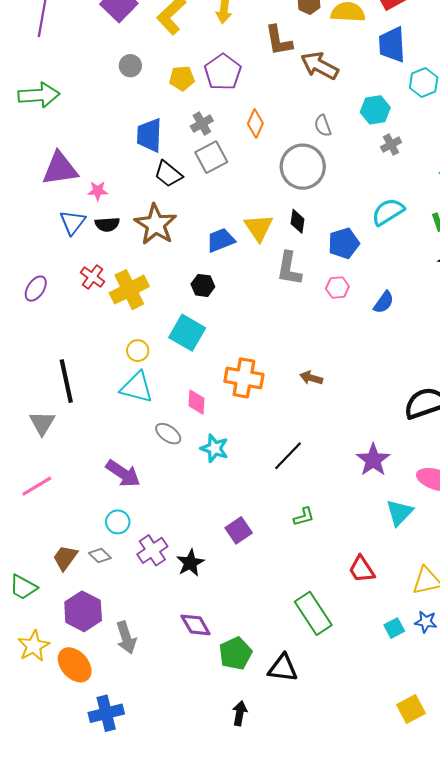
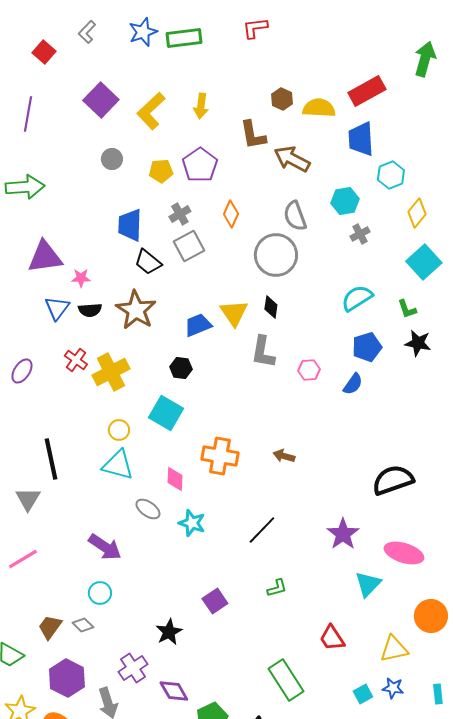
gray semicircle: (323, 126) -> (295, 216), size x1.4
blue pentagon: (344, 243) -> (367, 347), moved
purple cross: (152, 550) -> (133, 668), moved

